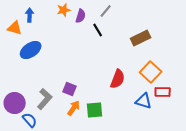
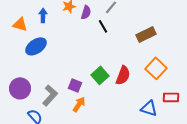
blue arrow: (30, 15) -> (43, 15), moved
red rectangle: (163, 92) -> (171, 97), moved
blue triangle: (144, 101) -> (149, 108), moved
purple circle: (15, 103) -> (20, 88), moved
green square: (95, 110) -> (100, 75), moved, turned -36

